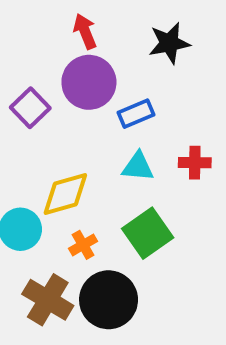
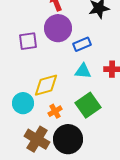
purple square: (30, 108) -> (28, 41), turned 36

